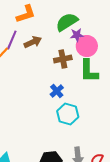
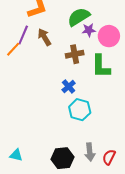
brown arrow: (33, 42) -> (44, 37), turned -96
pink circle: (87, 46) -> (109, 36), moved

